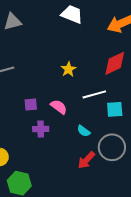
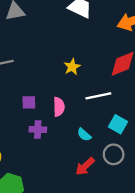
pink semicircle: (59, 107) -> (59, 107), turned 48
cyan square: (115, 109) -> (118, 124), moved, turned 30
gray circle: (112, 147) -> (114, 154), size x0.7

